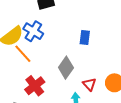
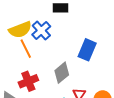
blue rectangle: (85, 38) -> (87, 50), size x1.5

